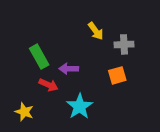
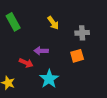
yellow arrow: (96, 31) -> (53, 23), moved
green rectangle: (39, 57) -> (13, 22), moved

